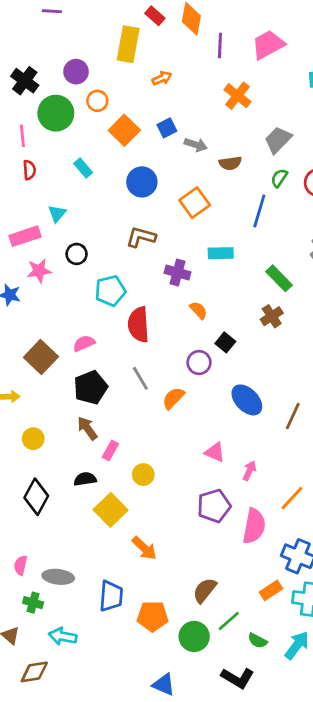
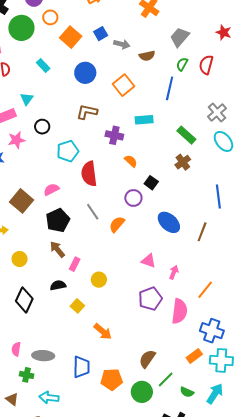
yellow square: (111, 510) -> (77, 306), size x0.6

